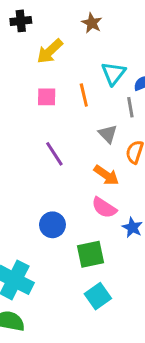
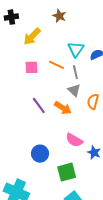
orange line: (84, 95) -> (57, 65), turned -49
gray line: (130, 107) -> (75, 72), moved
orange arrow: (106, 175) -> (63, 108), moved

